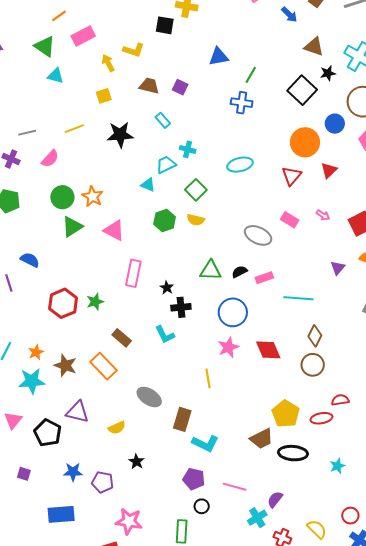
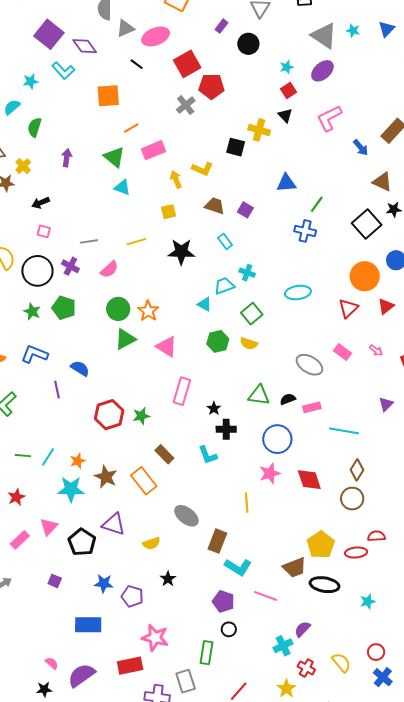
pink line: (234, 487) -> (266, 596), moved

